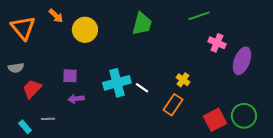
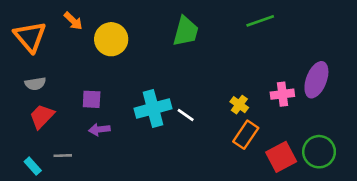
pink cross: (217, 43) -> (282, 94), moved, turned -30
gray semicircle: (16, 68) -> (35, 84), moved
orange rectangle: (173, 105) -> (246, 135), moved

